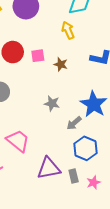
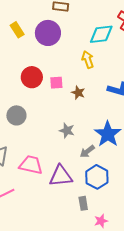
pink trapezoid: (18, 141) -> (31, 165), turned -30
purple triangle: (49, 168) -> (61, 176), moved
pink star: (93, 182) -> (101, 221), moved

